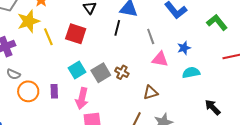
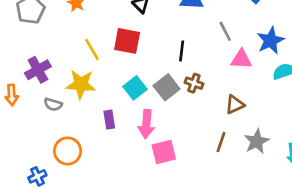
yellow star: (28, 21) -> (81, 84), moved, turned 30
black line: (117, 28) -> (182, 51), moved
blue star: (184, 48) -> (271, 41), size x1.5
orange circle: (28, 91) -> (68, 151), moved

